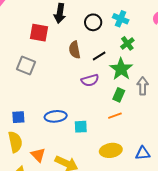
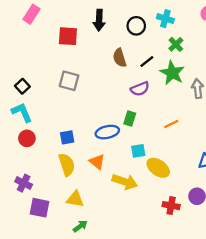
red square: (39, 33) -> (68, 36), moved
green rectangle: (119, 95) -> (130, 118), moved
cyan square: (81, 127) -> (138, 151), moved
yellow ellipse: (111, 150) -> (158, 168), moved, turned 50
orange triangle: (38, 155) -> (97, 162), moved

